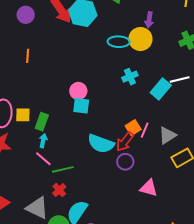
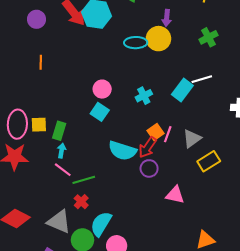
cyan cross: (130, 77) -> (144, 96), moved
pink circle: (78, 91) -> (102, 89), moved
cyan square: (81, 106) -> (100, 112), turned 30

